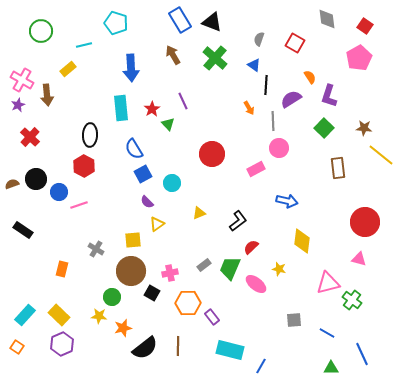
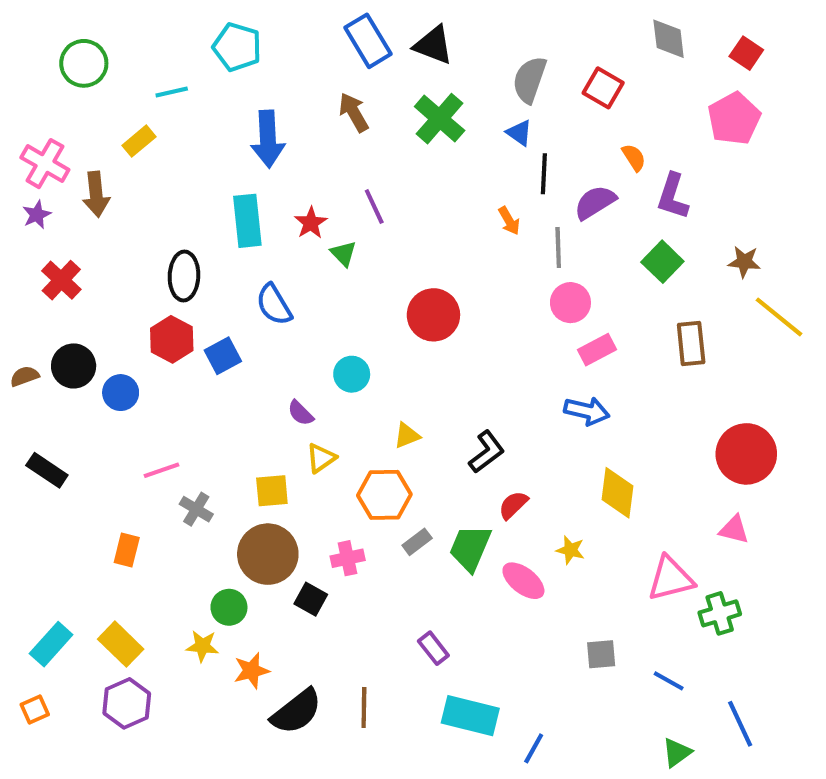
gray semicircle: (259, 39) -> (530, 80), size x1.6
pink rectangle: (256, 169) -> (597, 350), moved
blue square: (143, 174) -> (223, 356), moved
pink line: (79, 205) -> (161, 470), moved
green cross: (352, 300) -> (720, 613), turned 36
orange hexagon: (188, 303) -> (384, 495), moved
orange square: (17, 347) -> (35, 710), turned 32
green triangle: (331, 368) -> (677, 752), turned -35

